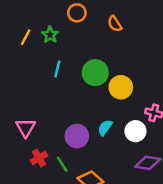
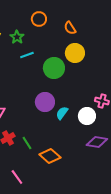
cyan line: (57, 69) -> (27, 55), moved, turned 56
yellow circle: (121, 87) -> (75, 53), moved
purple circle: (77, 136) -> (45, 102), moved

